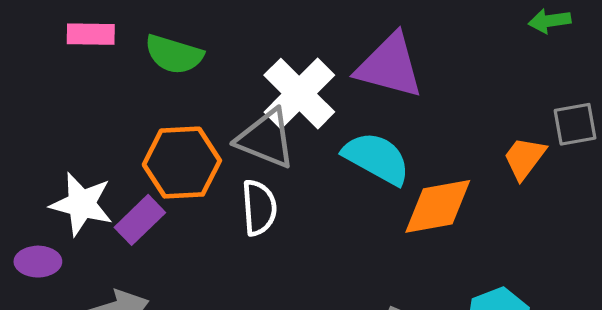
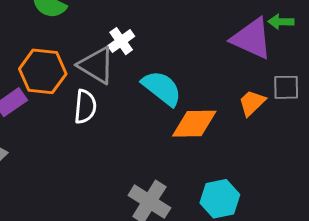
purple triangle: (389, 66) -> (252, 39), moved
white cross: (299, 94) -> (121, 41), size x0.6

